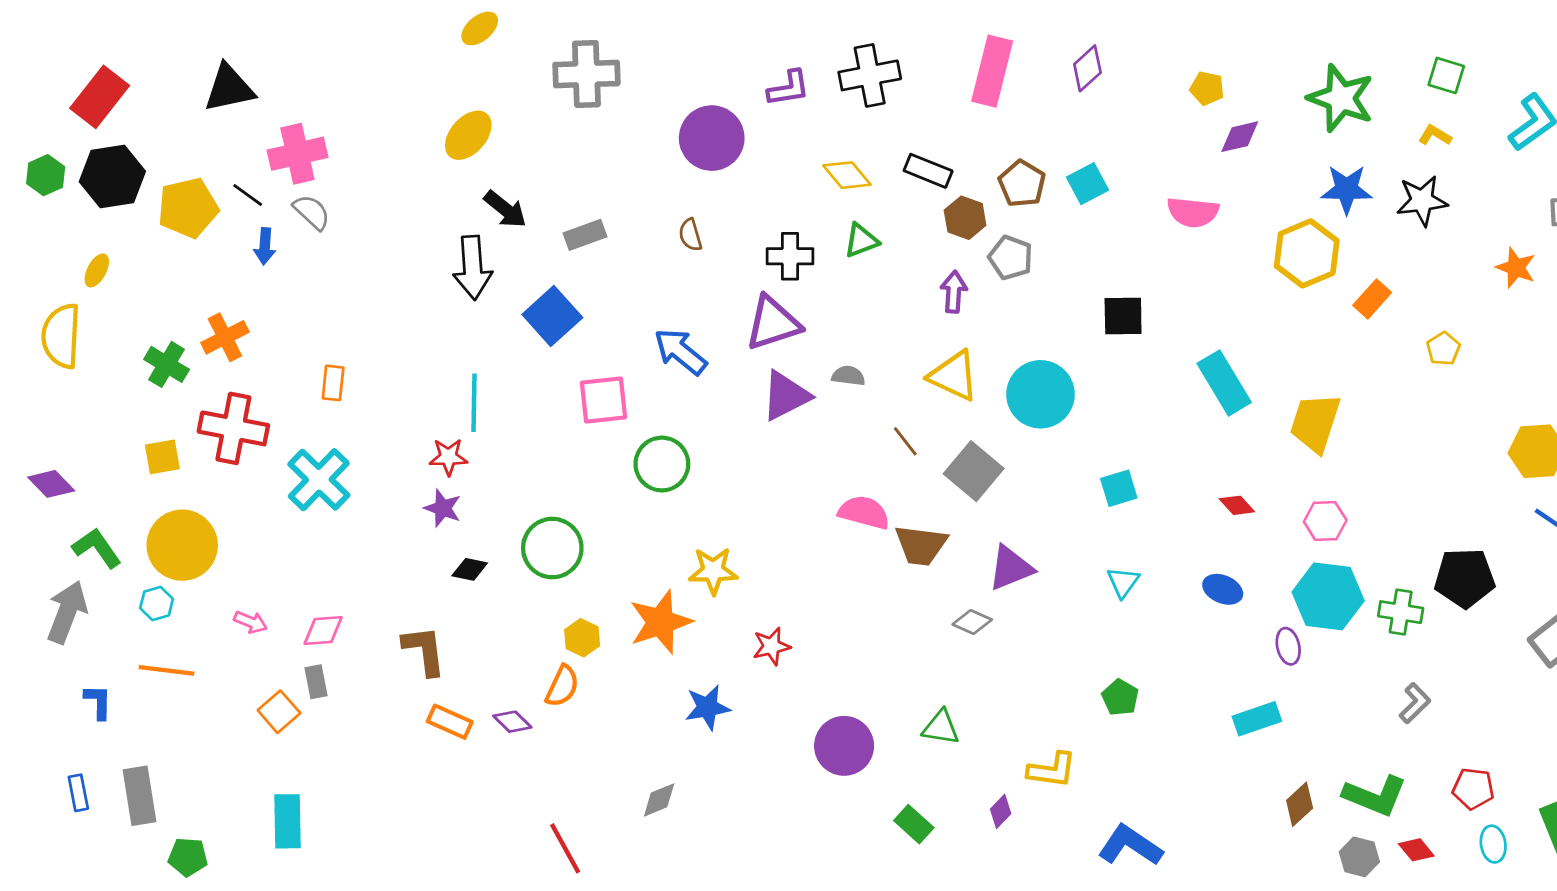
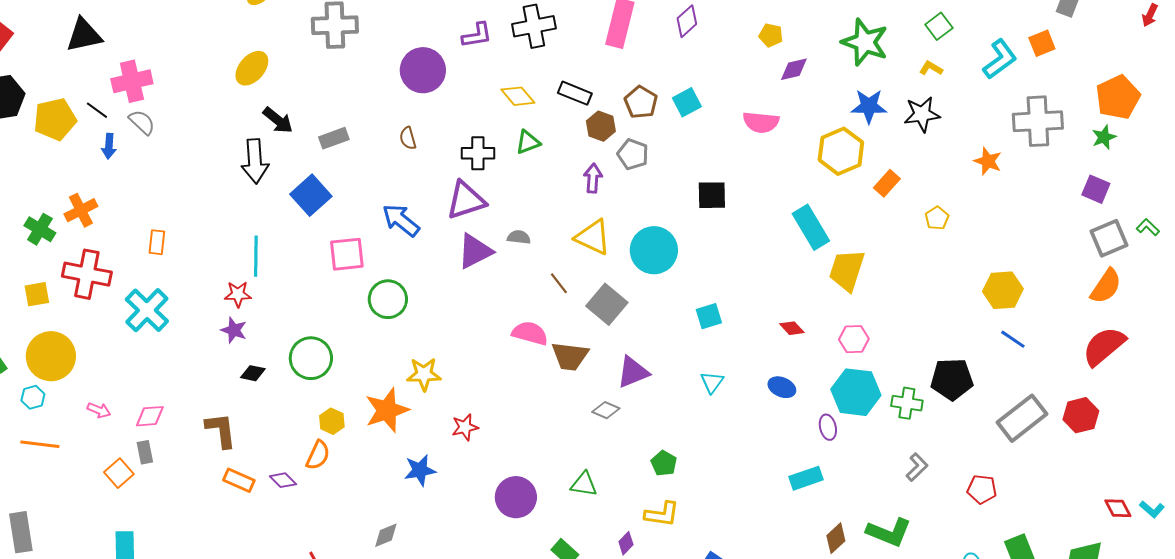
green square: (1446, 75) -> (939, 26), turned 36
cyan rectangle: (1224, 383) -> (811, 227), moved
green pentagon: (1120, 697) -> (664, 463), moved
red pentagon: (1473, 789) -> (982, 489), moved

